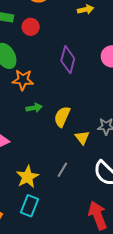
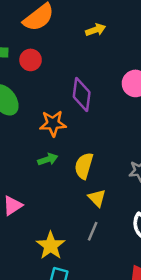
orange star: (23, 80) -> (53, 123), moved
yellow triangle: (82, 138) -> (97, 198), moved

